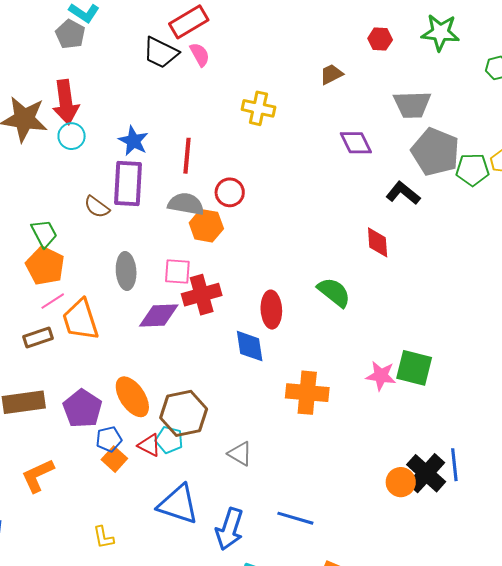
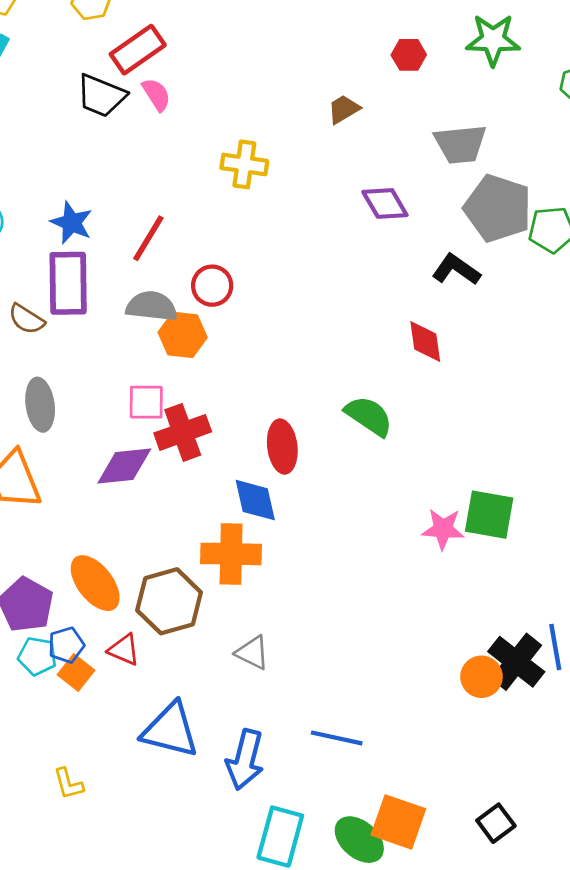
red line: (187, 156) -> (148, 238), turned 30
gray ellipse: (126, 271) -> (40, 405), moved
orange cross: (307, 393) -> (231, 554), moved
cyan pentagon: (169, 440) -> (37, 656), moved

